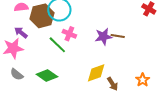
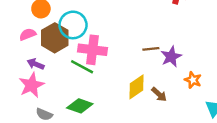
pink cross: (69, 34) -> (93, 50), size x1.6
brown line: (118, 36) -> (151, 49), moved
purple star: (103, 37) -> (171, 57), moved

